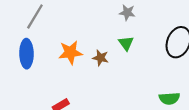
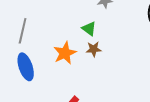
green triangle: (126, 43) -> (89, 29), moved

